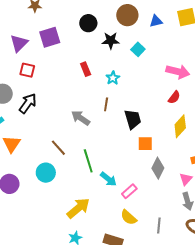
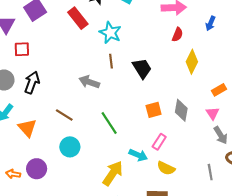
red rectangle: (86, 69) -> (78, 18), moved, size x1.5
cyan star: (113, 78) -> (110, 33), size x1.5
orange square: (145, 144) -> (154, 110), moved
brown line: (58, 148) -> (64, 115), moved
cyan arrow: (108, 179) -> (138, 155), moved
gray line: (159, 225) -> (210, 172), moved

